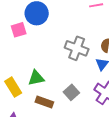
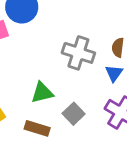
green triangle: (36, 78) -> (42, 93), moved

